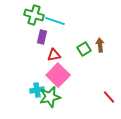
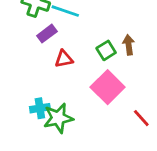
purple rectangle: (42, 37) -> (47, 34), turned 40
pink square: (58, 75) -> (108, 87), moved

